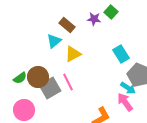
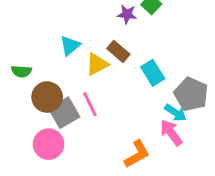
brown rectangle: (67, 25) -> (118, 51), moved
cyan rectangle: (121, 54) -> (153, 73), moved
green semicircle: (20, 78) -> (21, 71), moved, turned 40
pink circle: (24, 110) -> (49, 144), moved

